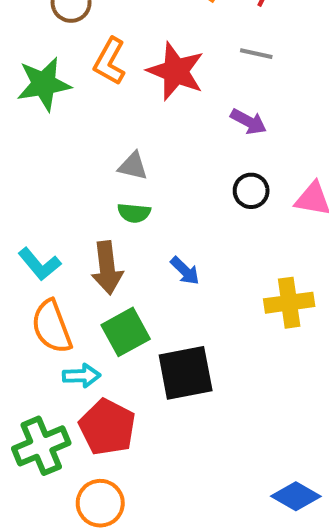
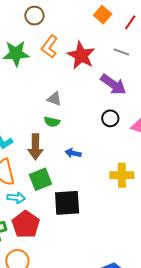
purple arrow: (249, 122) -> (113, 84), size x1.5
blue arrow: (185, 271) -> (73, 153), turned 140

